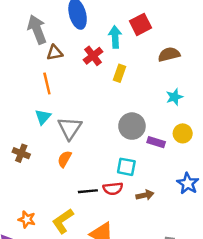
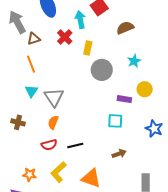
gray circle: (132, 126) -> (102, 70), moved
cyan square: (126, 167) -> (115, 121), moved
red semicircle: (113, 189) -> (49, 145), moved
brown arrow: (145, 195) -> (119, 154), moved

